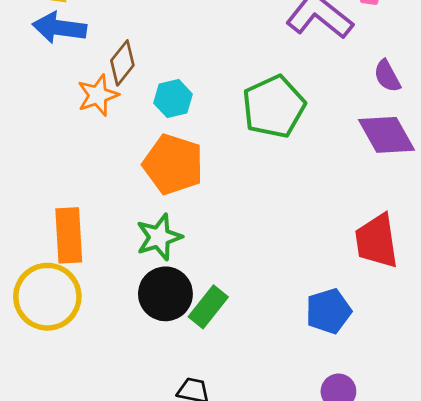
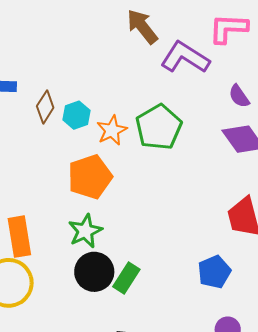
orange star: (98, 95) -> (112, 130), moved
cyan hexagon: (173, 99) -> (76, 115), moved
orange pentagon: (173, 164) -> (90, 177), turned -30

